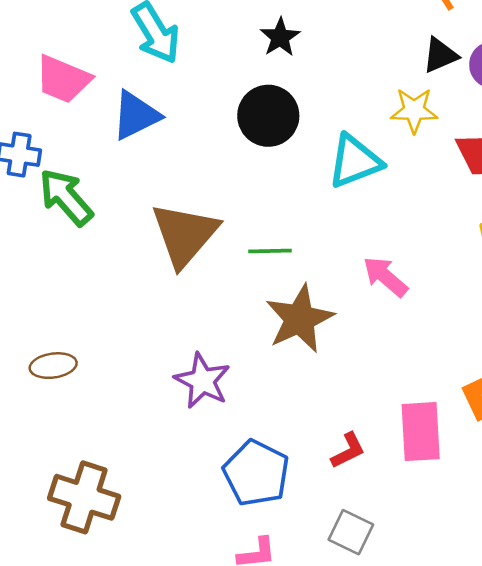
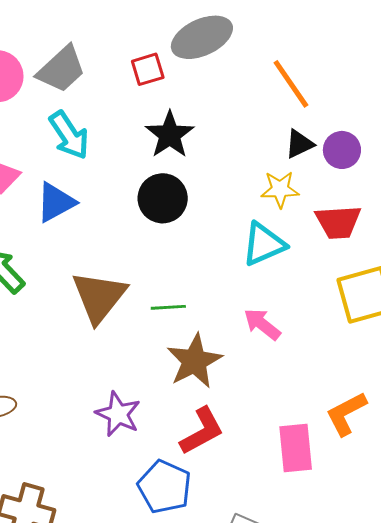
black star: (280, 37) -> (170, 135), size x1.5
cyan triangle: (355, 161) -> (264, 244), moved
red L-shape: (348, 450) -> (202, 431), moved, size x1.6

